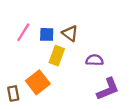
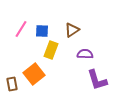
brown triangle: (70, 33) -> (72, 30), moved, turned 49
purple L-shape: (108, 89) -> (97, 80), turned 95

